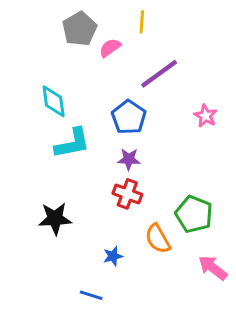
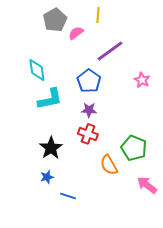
black star: (55, 219) -> (51, 148), moved, turned -30
blue star: (113, 256) -> (47, 177), moved
blue line: (91, 295) -> (68, 196), moved

